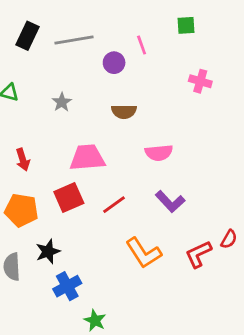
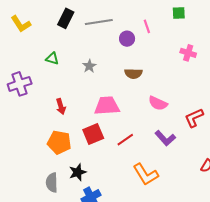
pink semicircle: (159, 153) -> (158, 103), turned 30
red L-shape: (198, 254) -> (194, 118), moved

